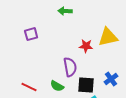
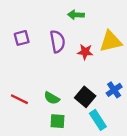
green arrow: (65, 11) -> (76, 15), moved
purple semicircle: (70, 67) -> (57, 41), moved
black square: (86, 85) -> (85, 97), turned 36

